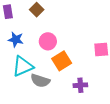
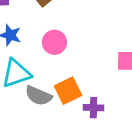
orange square: (62, 61) -> (68, 91), moved

